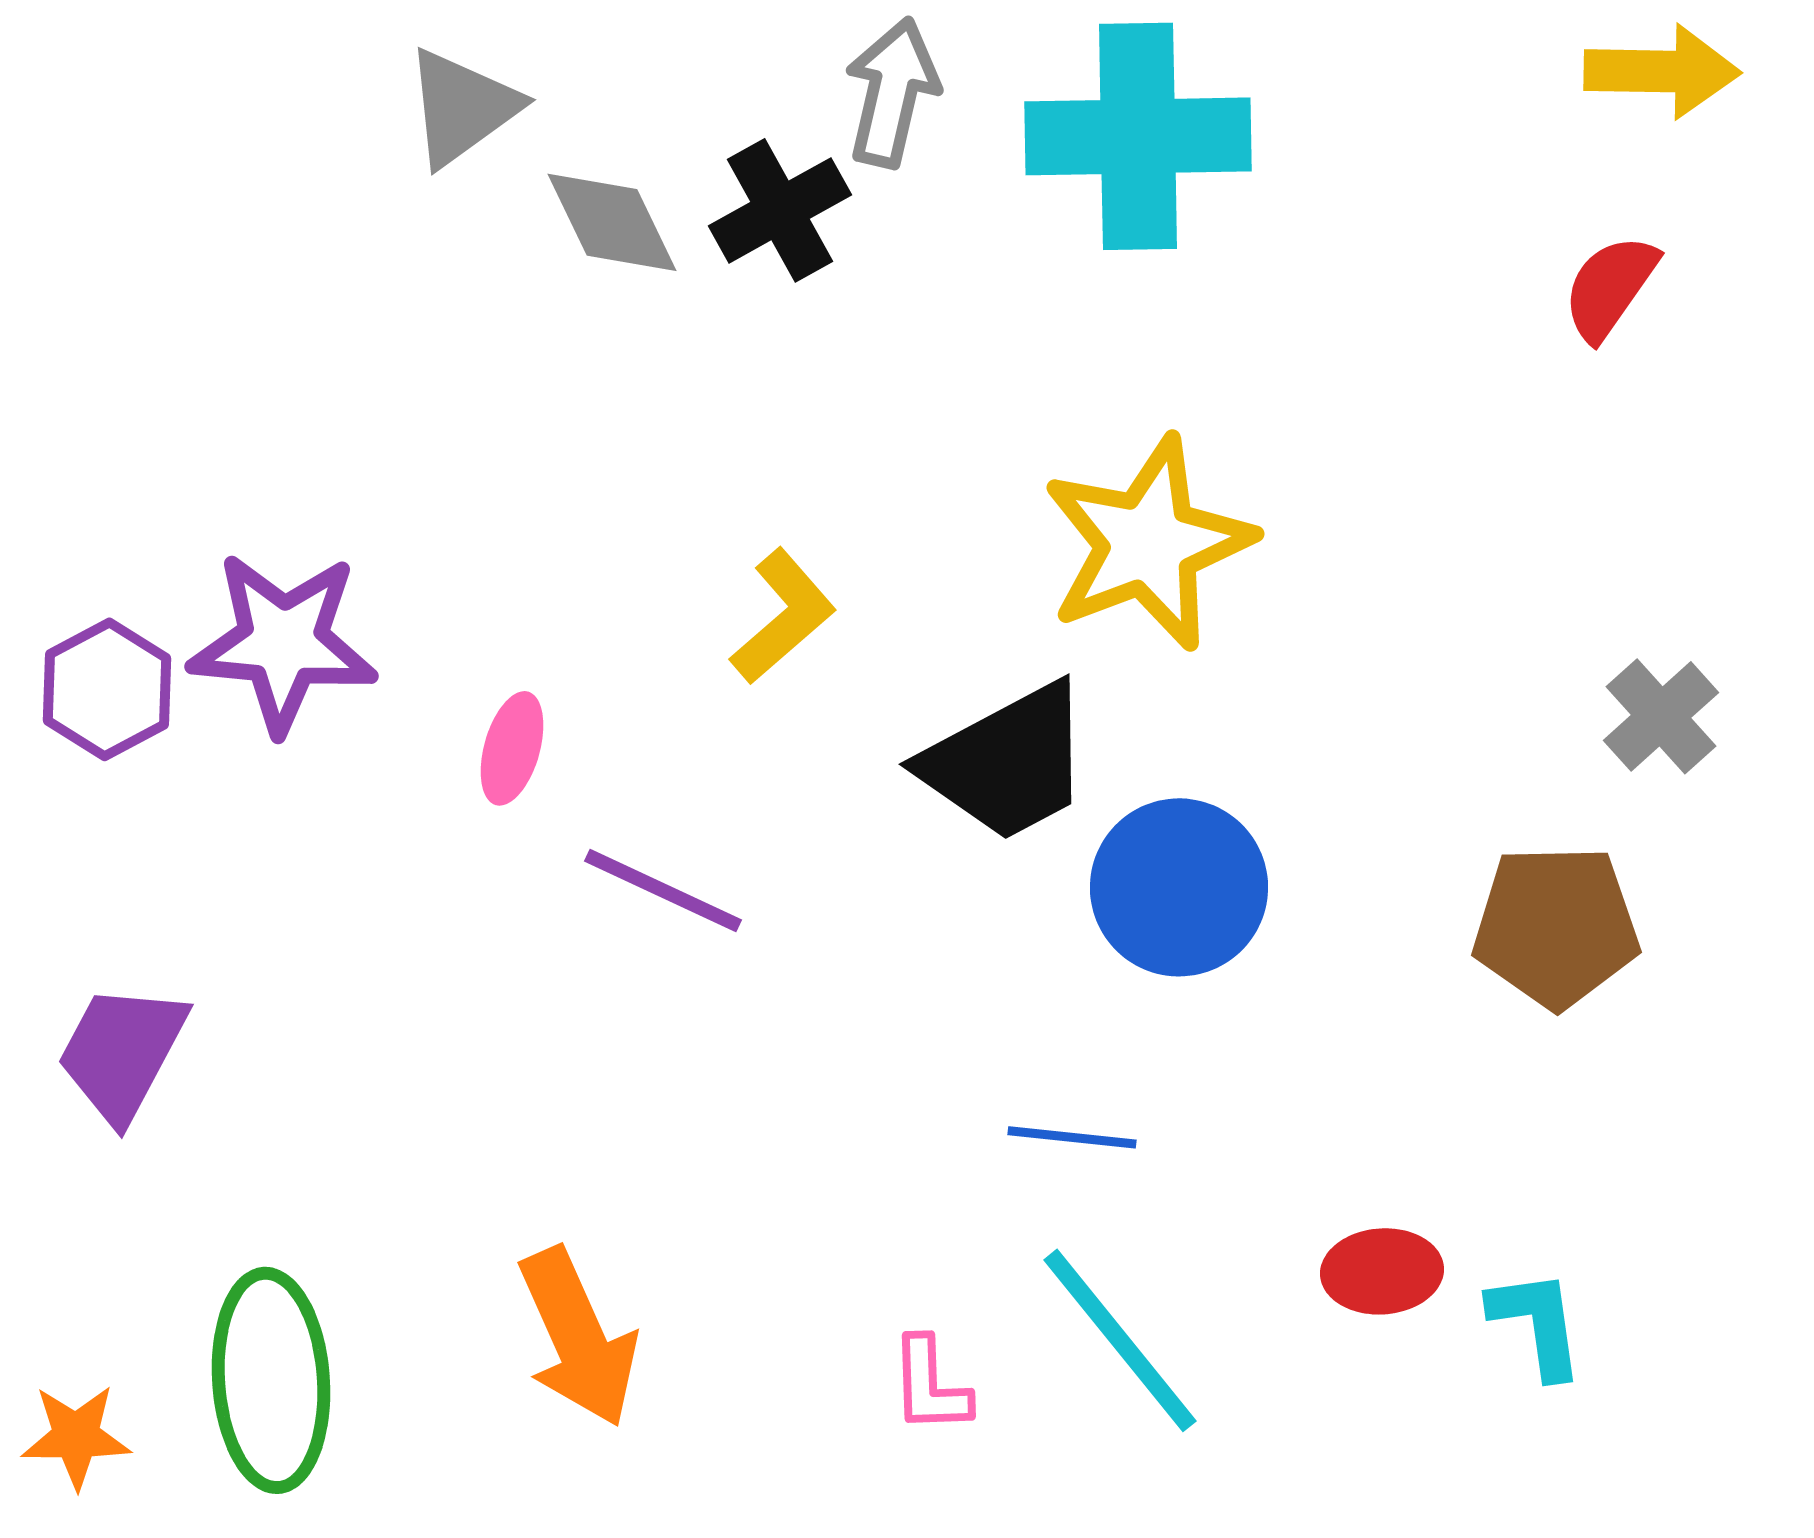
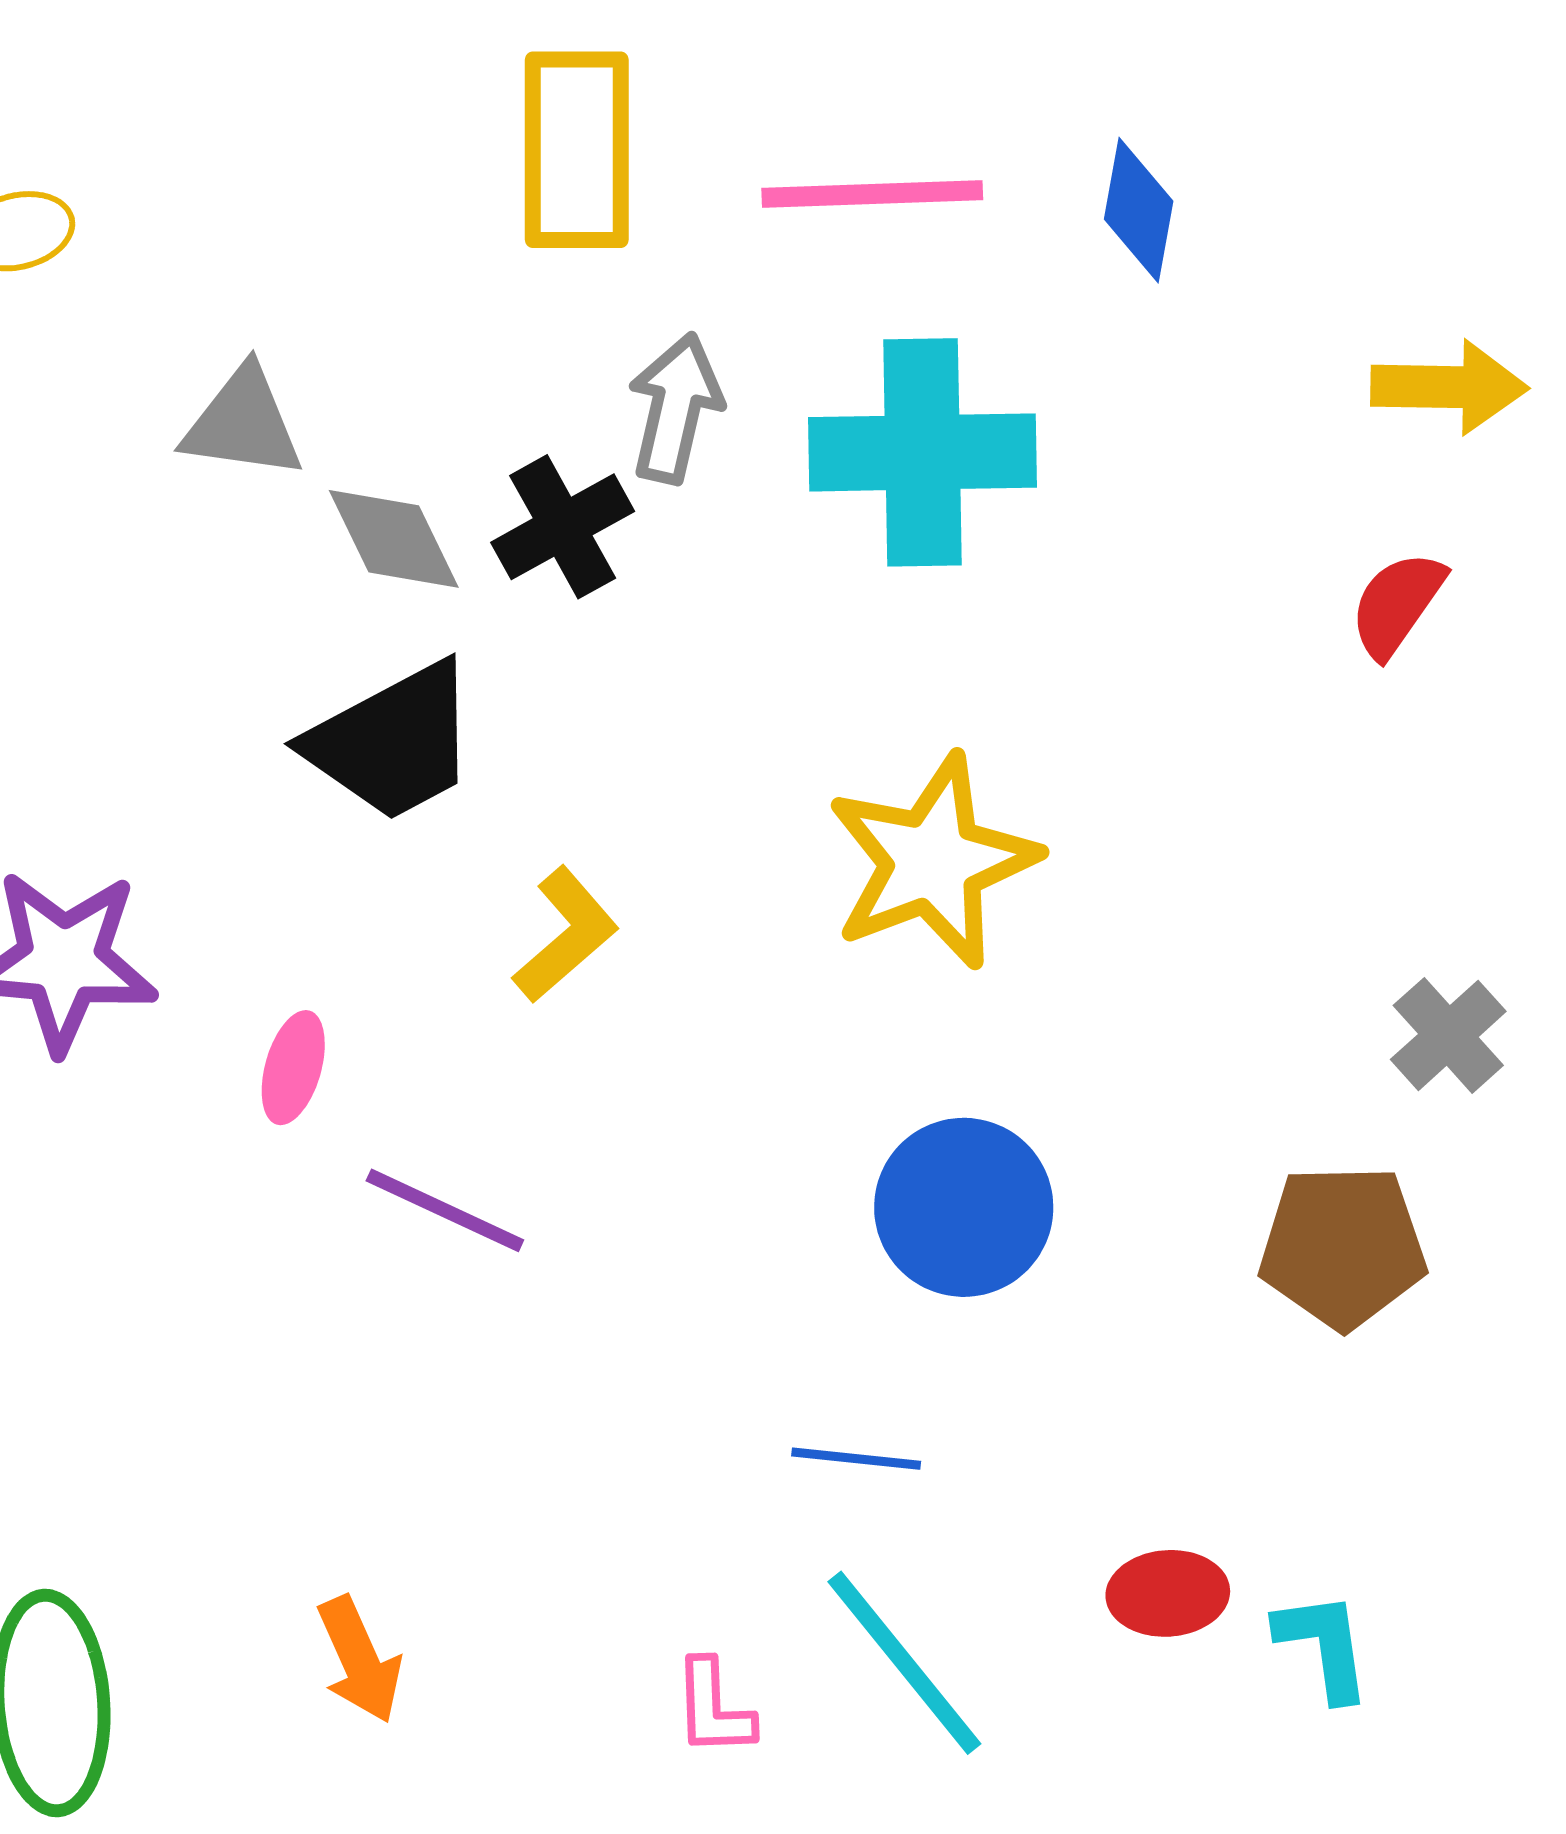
gray triangle: (462, 107) -> (243, 423), turned 44
black trapezoid: (1007, 762) -> (393, 742), moved
orange arrow: (578, 1337) -> (360, 1660), size x0.7

